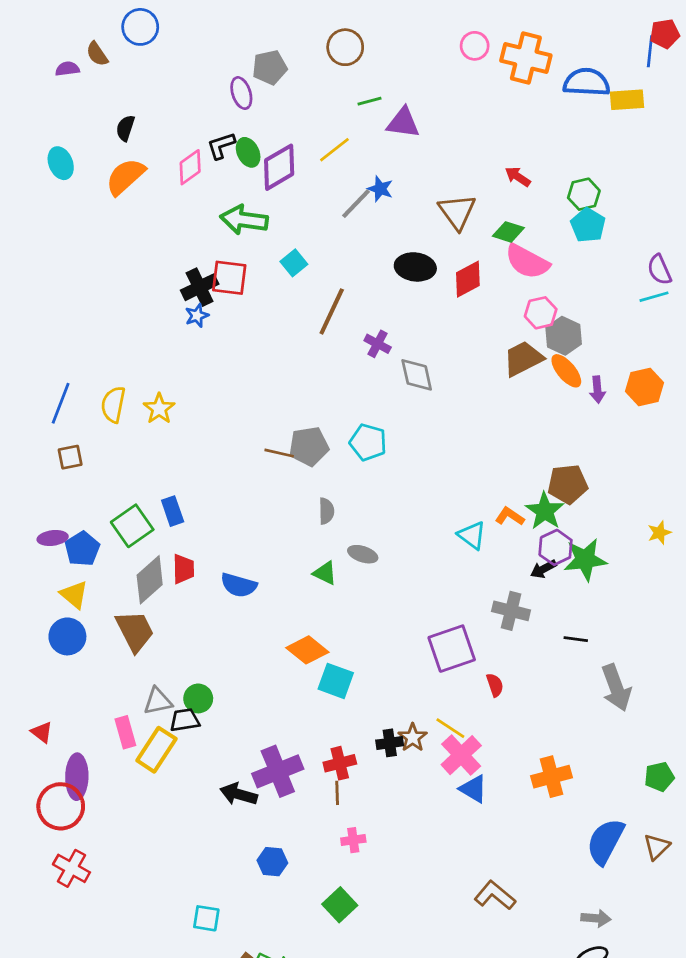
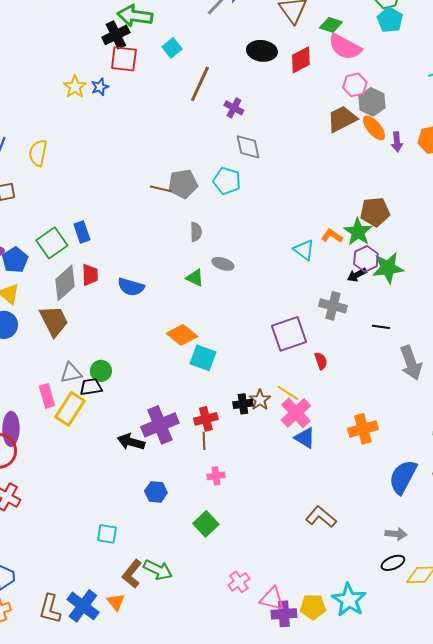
black cross: (200, 287) -> (116, 35), moved
gray diamond: (417, 375) -> (248, 147), moved
yellow star: (159, 409) -> (75, 87), moved

